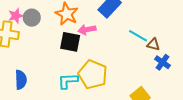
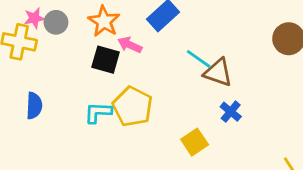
pink arrow: (87, 30) -> (130, 45), turned 30
brown triangle: (153, 44) -> (218, 72), size x1.6
blue cross: (163, 62) -> (231, 112), moved

